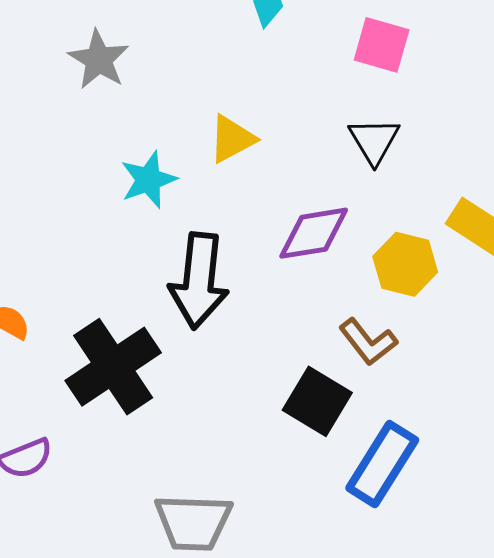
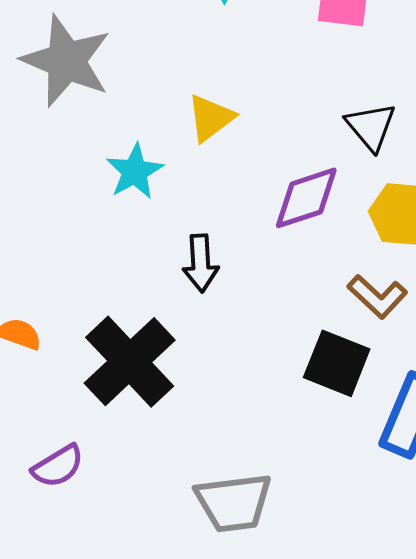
gray star: (99, 60) -> (66, 61), size x1.5
black triangle: (374, 141) -> (371, 127), moved
black arrow: (199, 281) -> (201, 263), size x0.6

